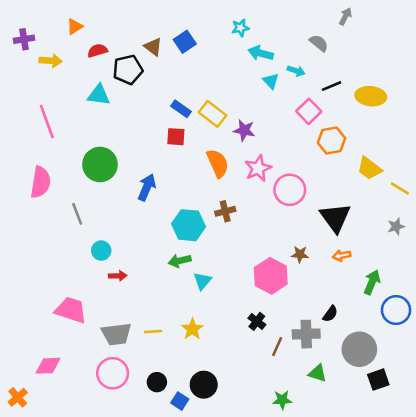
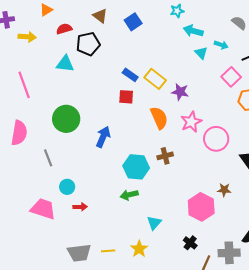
brown triangle: (153, 47) -> (100, 16), moved
cyan triangle: (202, 281) -> (154, 223), moved
pink trapezoid: (71, 310) -> (43, 209), moved

